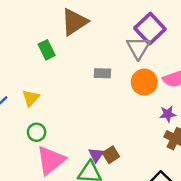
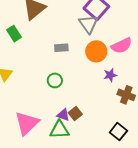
purple star: (168, 114) -> (110, 75), moved
green circle: (37, 132) -> (55, 80), moved
purple triangle: (96, 155) -> (63, 115), turned -40

